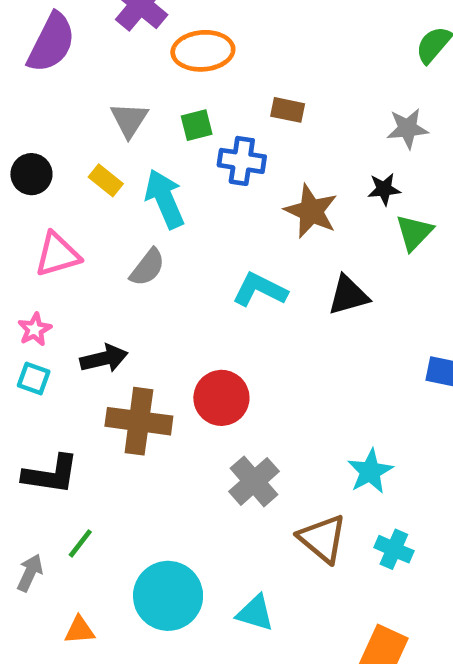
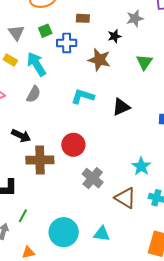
black star: (384, 189) -> (114, 36), moved
black triangle: (348, 295) -> (121, 107), moved
black arrow: (104, 358) -> (21, 136), turned 48

